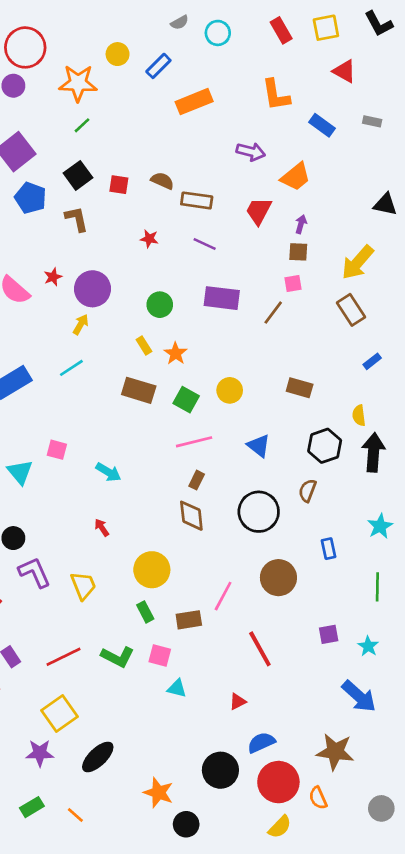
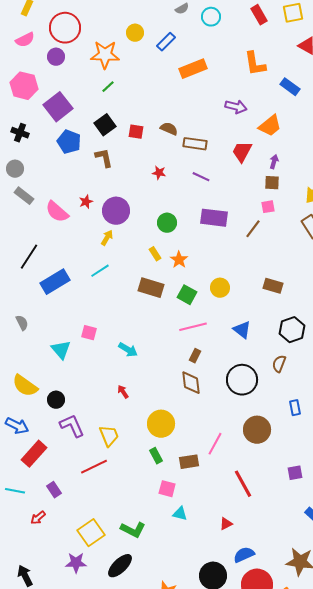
red line: (63, 657) -> (94, 467), moved
green L-shape: (118, 657) -> (133, 530), moved

